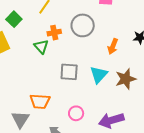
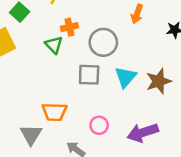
gray circle: (83, 25) -> (103, 42), moved
orange arrow: (113, 46) -> (137, 14), moved

